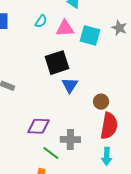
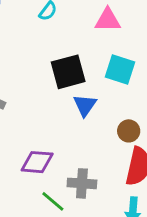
pink triangle: (65, 28) -> (108, 20), moved
cyan square: (90, 35) -> (120, 70), moved

